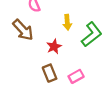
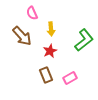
yellow arrow: (67, 22) -> (51, 29), moved

